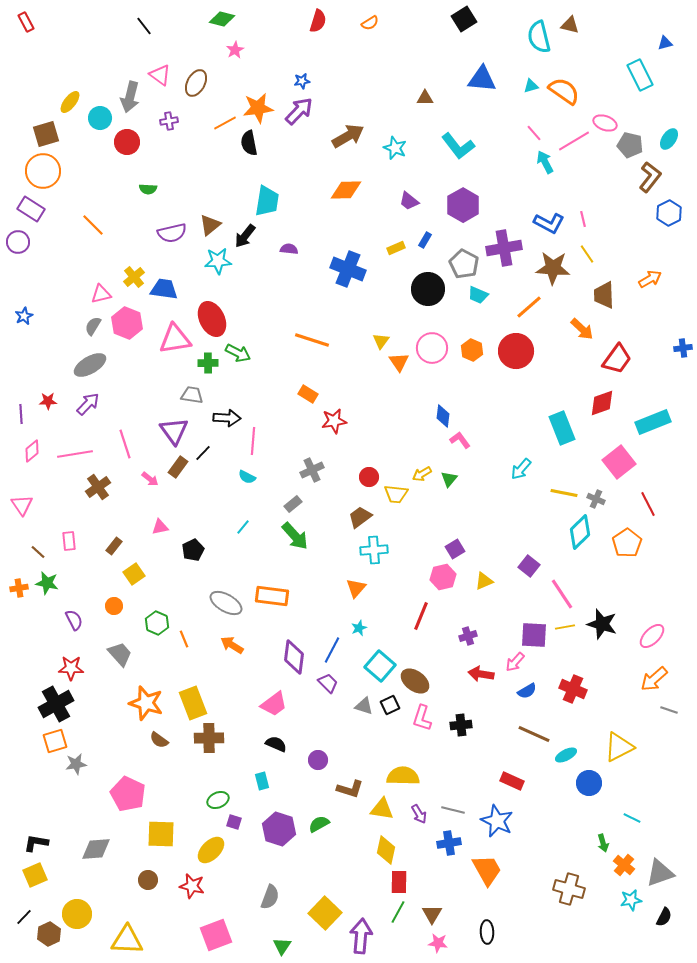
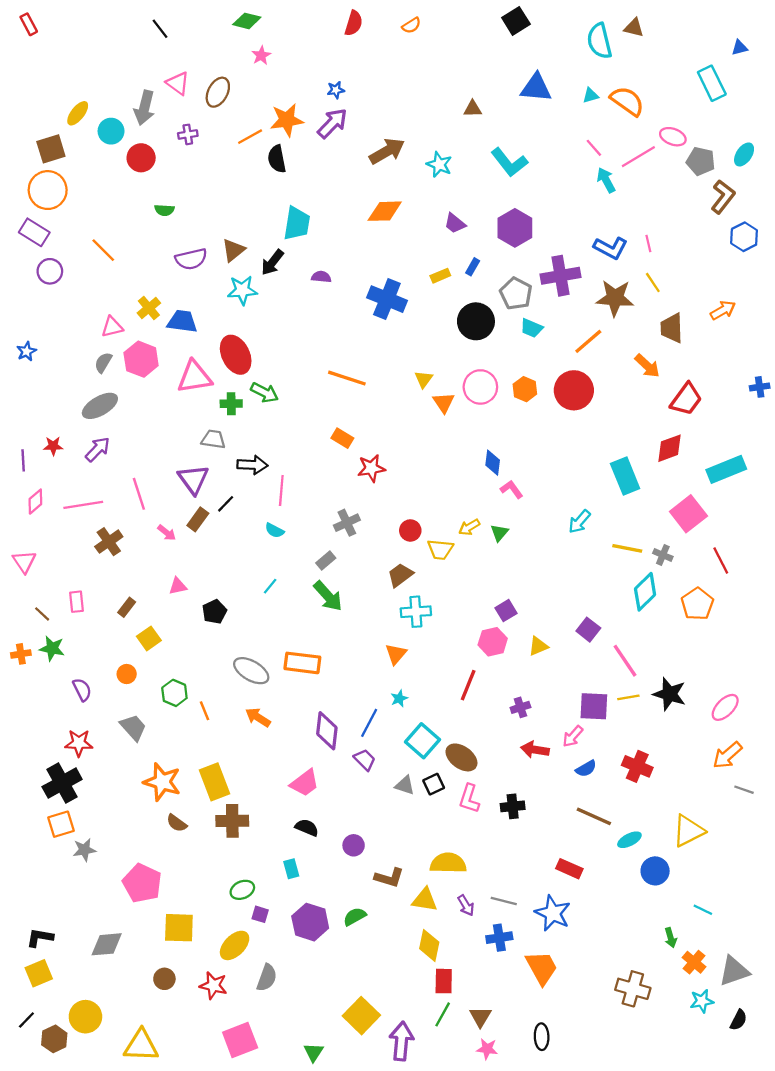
purple circle: (18, 242) -> (50, 271), moved
gray semicircle: (270, 897) -> (267, 978), moved

